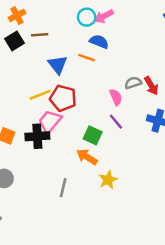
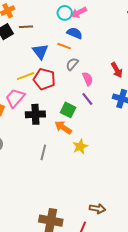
gray semicircle: (133, 83) -> (72, 64), moved, turned -32
pink trapezoid: (50, 121) -> (15, 98), moved
black cross: (37, 136) -> (35, 114), moved

